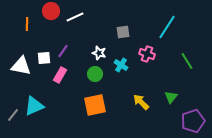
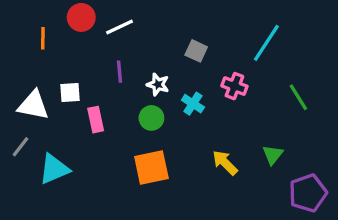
gray square: (123, 32) -> (196, 51), turned 32
purple line: (63, 51) -> (120, 72), moved, turned -40
pink rectangle: (60, 75) -> (96, 120), turned -42
gray line: (13, 115) -> (21, 147), moved

